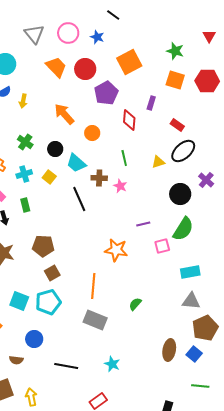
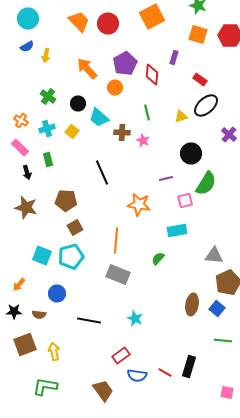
purple pentagon: (106, 93) -> (125, 64), moved
black circle: (180, 194) -> (191, 154), moved
black line: (79, 199) -> (102, 172), moved
cyan rectangle: (190, 272) -> (177, 230), moved

